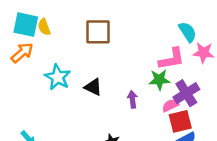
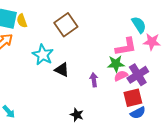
brown square: (98, 32) -> (66, 25), turned -35
cyan star: (58, 77) -> (43, 55), moved
pink semicircle: (170, 105) -> (121, 76), moved

